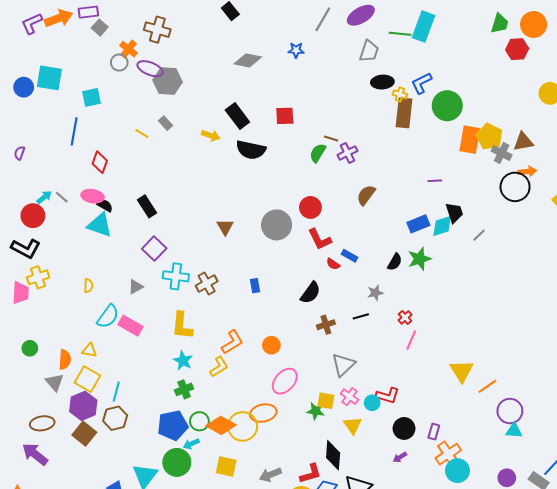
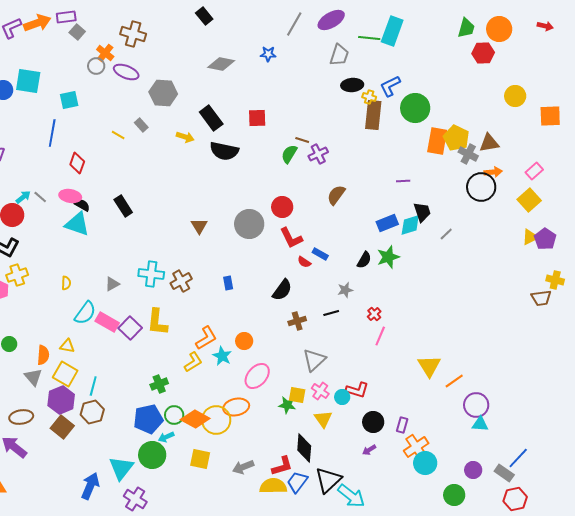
gray hexagon: (168, 81) -> (163, 93), moved
purple square: (154, 249) -> (130, 328), moved
cyan star: (183, 361) -> (222, 356), moved

